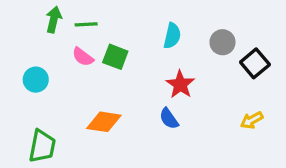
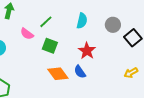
green line: (86, 24) -> (46, 22), moved, turned -40
green square: (115, 57) -> (50, 46), moved
orange diamond: (104, 122) -> (58, 74), moved, turned 45

